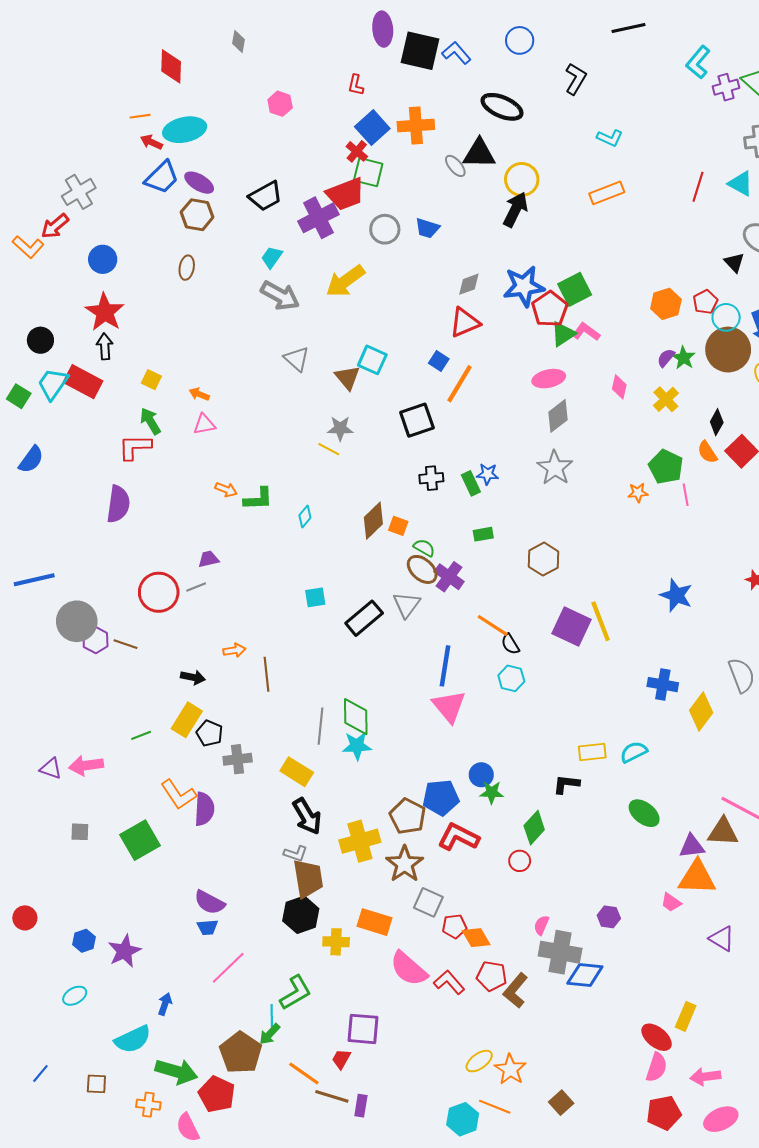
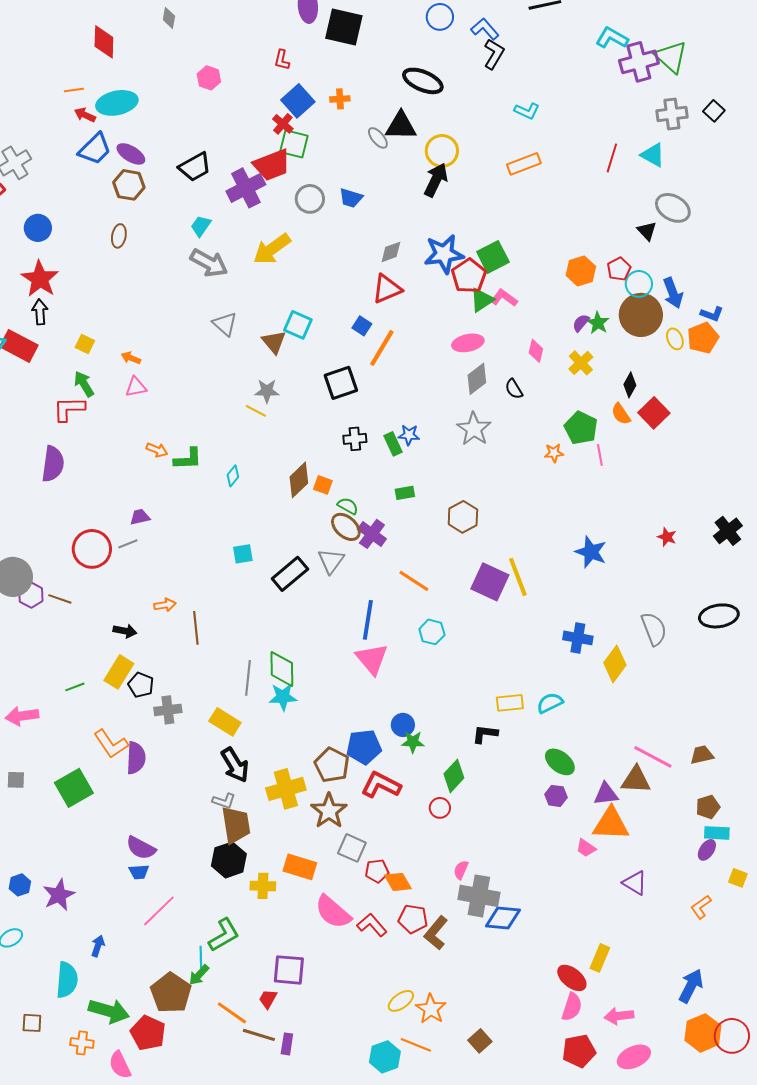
blue L-shape: (456, 53) -> (485, 29), moved
cyan L-shape: (698, 62) -> (612, 38), turned 80
purple cross: (726, 87) -> (639, 62), size x1.5
orange cross: (416, 126) -> (340, 99), size x0.6
black semicircle: (510, 644) -> (514, 389), moved
purple hexagon: (609, 917) -> (556, 796), moved
cyan semicircle: (133, 1039) -> (67, 980), turned -60

